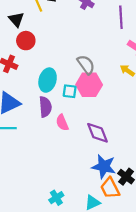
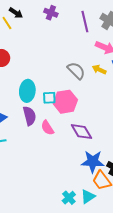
gray semicircle: (86, 65) -> (76, 71), moved
pink hexagon: (89, 85) -> (65, 102), moved
cyan cross: (56, 198) -> (69, 198), moved

